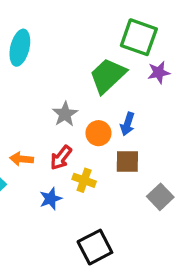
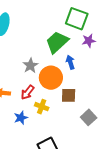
blue arrow: (127, 124) -> (70, 62), moved, turned 144
orange circle: (98, 133) -> (51, 78), size x1.5

